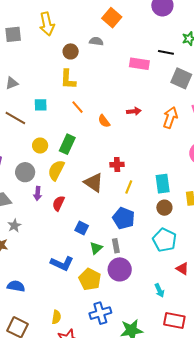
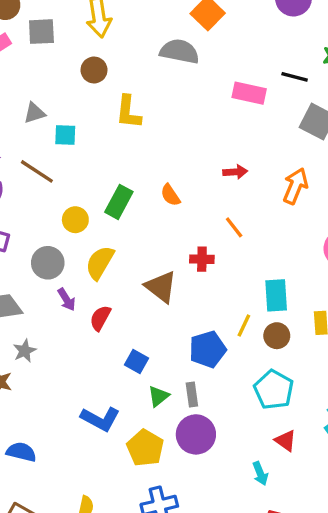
gray semicircle: (96, 41) -> (180, 51), size x1.6
brown circle: (71, 51) -> (94, 70), moved
cyan square: (41, 105) -> (65, 135), moved
orange line: (77, 107) -> (234, 227), moved
orange semicircle: (104, 121) -> (170, 195), moved
green rectangle: (67, 144) -> (119, 202), moved
yellow line: (129, 187) -> (244, 326), moved
purple arrow: (38, 193) -> (67, 300), turned -40
blue pentagon: (124, 218) -> (208, 349), turned 30
red triangle: (182, 269) -> (286, 441), moved

